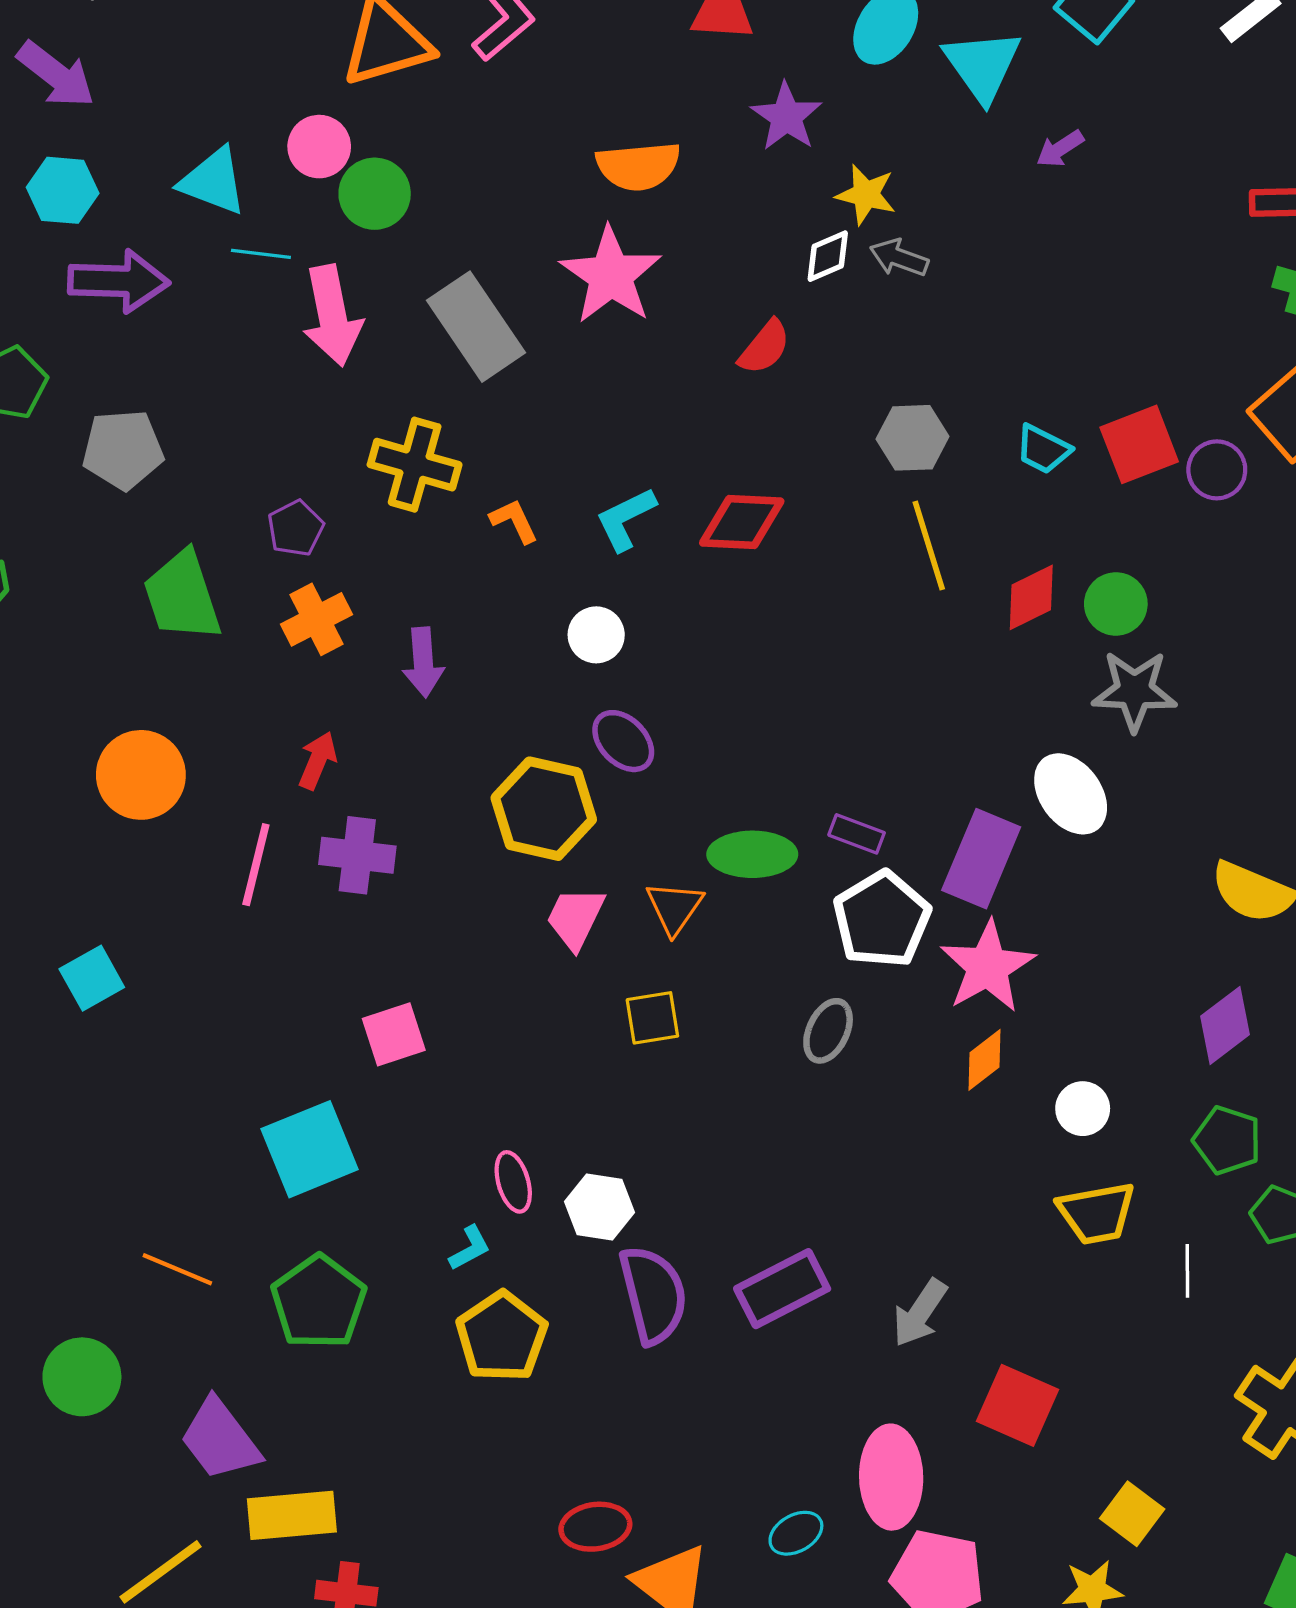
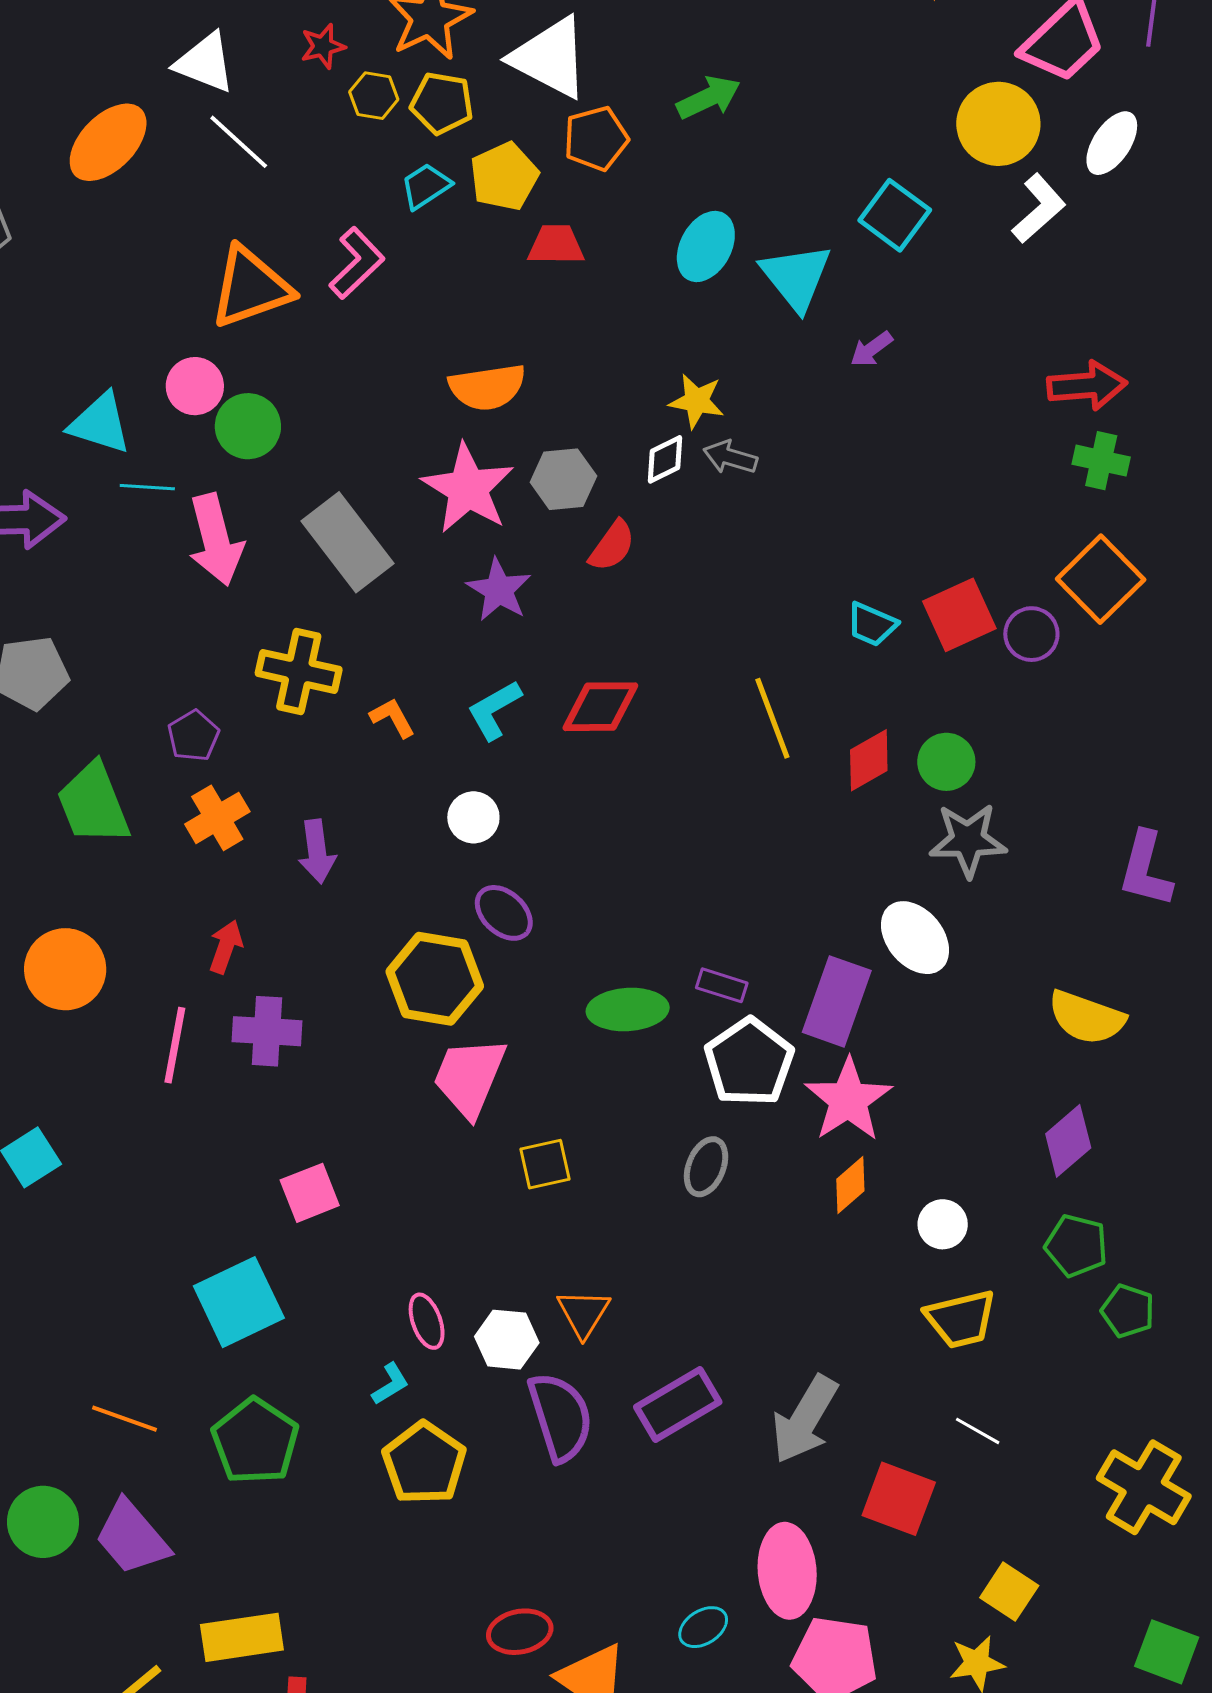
purple star: (786, 117) -> (499, 590), moved
gray hexagon: (912, 438) -> (563, 479), moved
orange triangle: (674, 908) -> (583, 1313), moved
pink trapezoid: (575, 918) -> (469, 1077), size x1.4
white line: (1187, 1271) -> (978, 1431), moved, turned -57
gray arrow: (920, 1313) -> (805, 1419), size x1.4
purple trapezoid: (220, 1439) -> (132, 1537), moved

